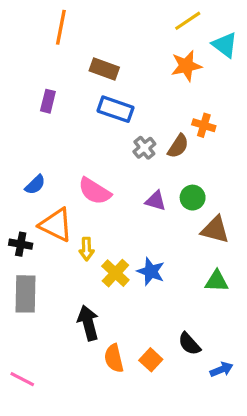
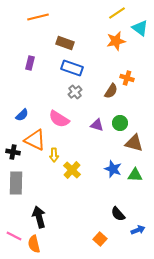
orange line: (61, 27) -> (38, 17), turned 65
gray cross: (144, 148) -> (75, 92), moved
blue star: (151, 271) -> (113, 169), moved
black arrow: (88, 323) -> (39, 217), moved
orange semicircle: (114, 358) -> (34, 244), moved
orange square: (151, 360) -> (100, 239), moved

